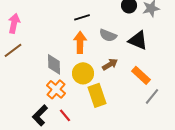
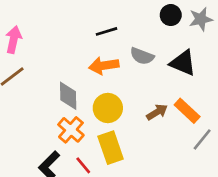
orange arrow: (80, 42) -> (104, 66), turned -100
brown arrow: (110, 64) -> (157, 112), moved
yellow rectangle: (97, 95) -> (111, 148), moved

